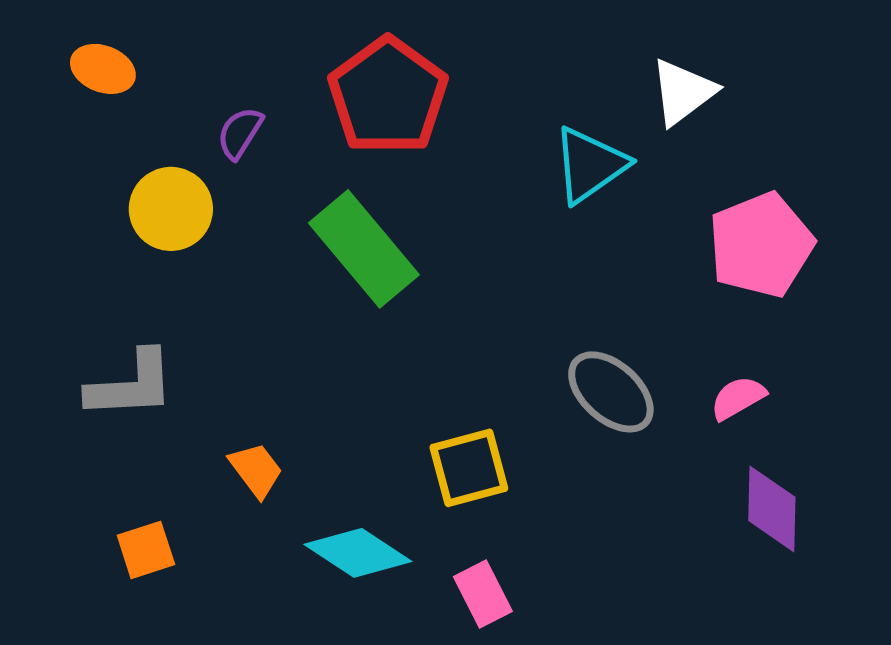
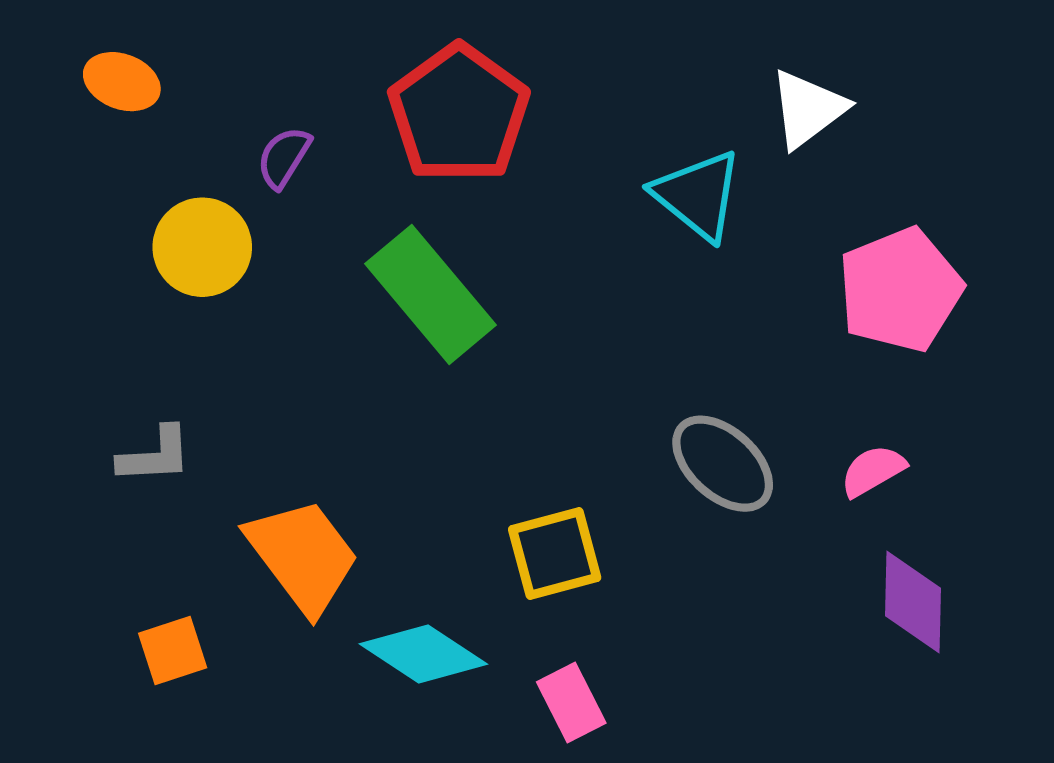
cyan triangle: (590, 165) -> (698, 195), turned -46
gray L-shape: (131, 385) -> (155, 455), size x0.7
orange trapezoid: (256, 470) -> (303, 556), size x1.8

